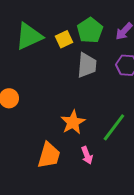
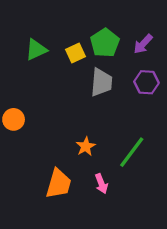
green triangle: (29, 36) -> (36, 50), size x0.7
orange star: (73, 122) -> (86, 146), size x0.7

